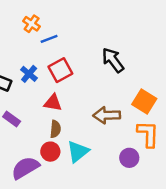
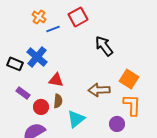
red square: (60, 70) -> (78, 17), moved
blue cross: (29, 74) -> (37, 57), size x1.5
red circle: (50, 152) -> (41, 107), moved

